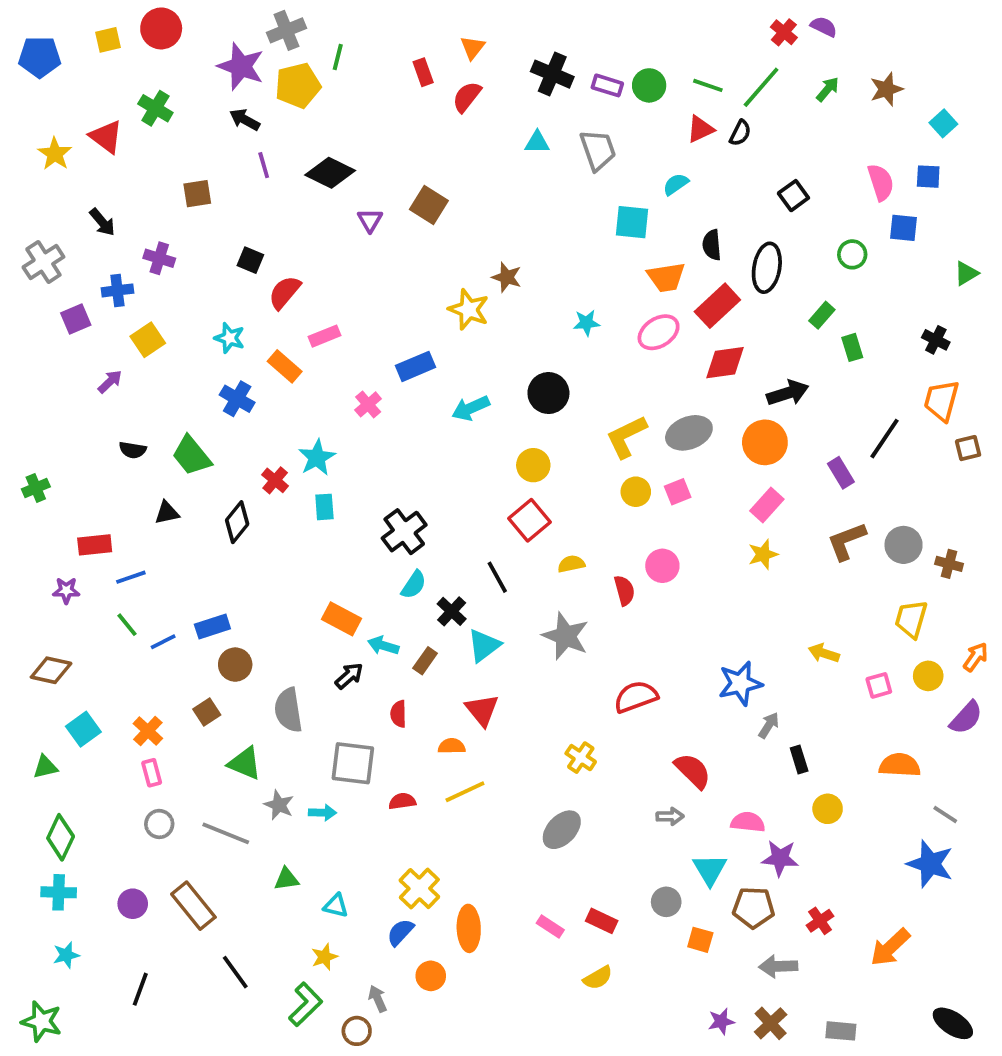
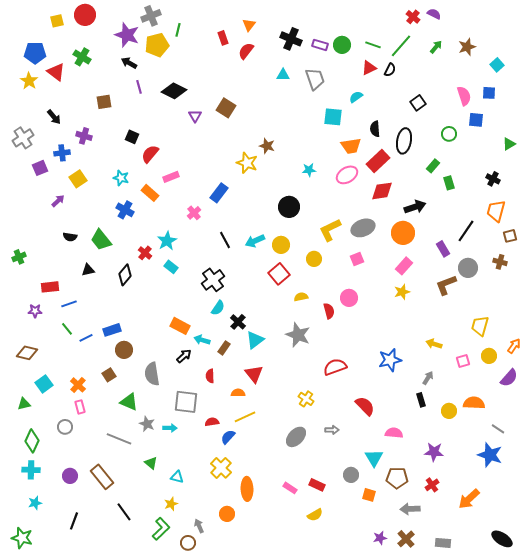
blue pentagon: (40, 57) -> (35, 53), moved
blue rectangle: (416, 366) -> (219, 193), turned -30
cyan arrow: (471, 408) -> (255, 241), moved
yellow circle: (636, 492) -> (314, 259), moved
cyan rectangle: (324, 507) -> (171, 267), turned -48
gray circle: (904, 545) -> (468, 268), moved
brown cross: (949, 564) -> (500, 262), moved
black line: (497, 577) -> (225, 240), moved
gray arrow: (769, 725) -> (428, 378), moved
yellow circle: (828, 809) -> (449, 411), moved
gray arrow: (670, 816) -> (332, 430), moved
gray circle: (159, 824) -> (65, 427), moved
purple star: (780, 858) -> (434, 452), moved
green triangle: (286, 879) -> (151, 463), turned 48
blue semicircle: (400, 932) -> (228, 437), moved

